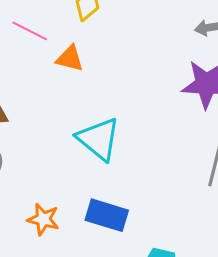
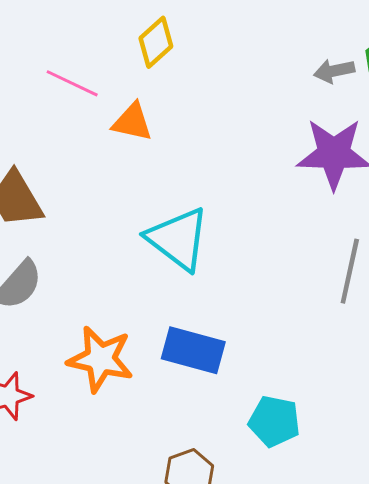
orange star: (43, 219) -> (100, 359), size x1.4

